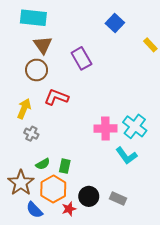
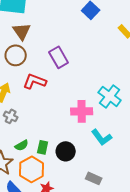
purple rectangle: (81, 58) -> (59, 57), moved
cyan cross: (135, 126) -> (110, 96), moved
black circle: (89, 196) -> (66, 151), moved

